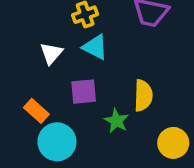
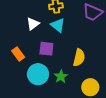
green star: (116, 121) -> (61, 77), moved
cyan circle: (57, 142) -> (38, 74), moved

